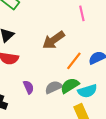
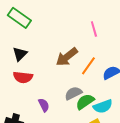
orange line: (74, 61) -> (88, 66), moved
gray semicircle: (54, 87) -> (73, 93), moved

